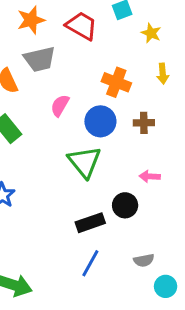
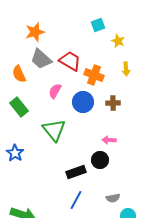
red trapezoid: (82, 26) -> (70, 61), moved
gray trapezoid: (40, 59) -> (41, 59), turned 55
green triangle: (84, 162) -> (54, 130), moved
pink arrow: (150, 176) -> (109, 140), moved

